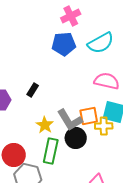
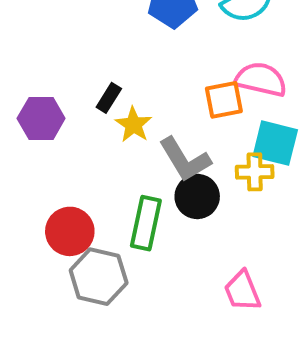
orange square: (89, 116) -> (224, 100), moved
yellow star: (45, 125) -> (133, 125), moved

